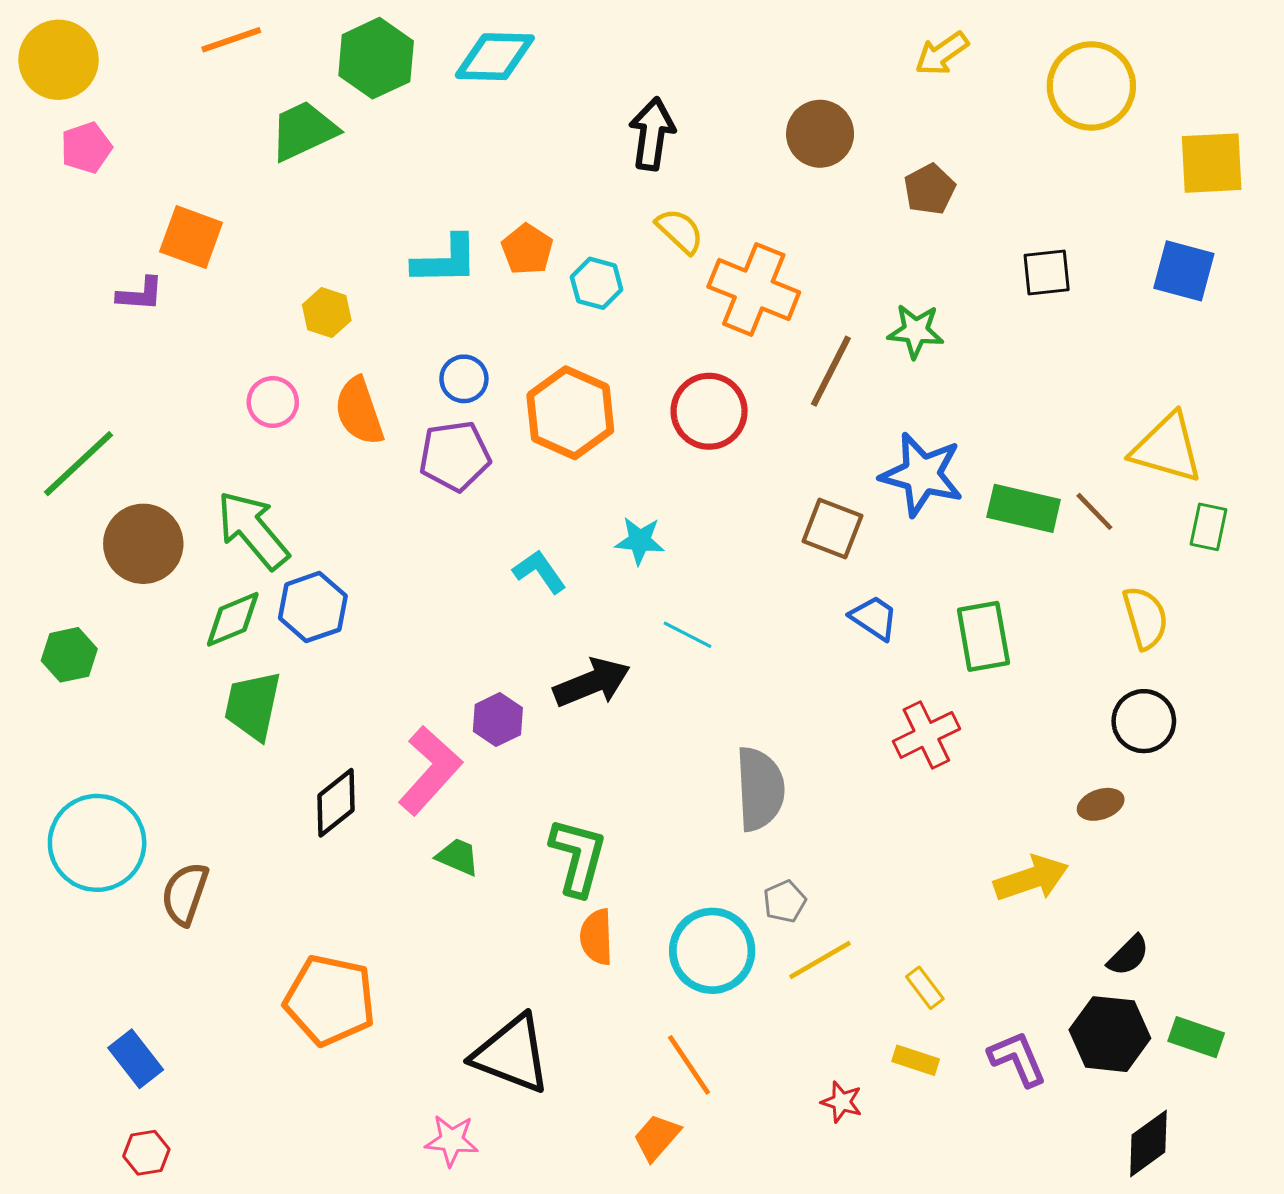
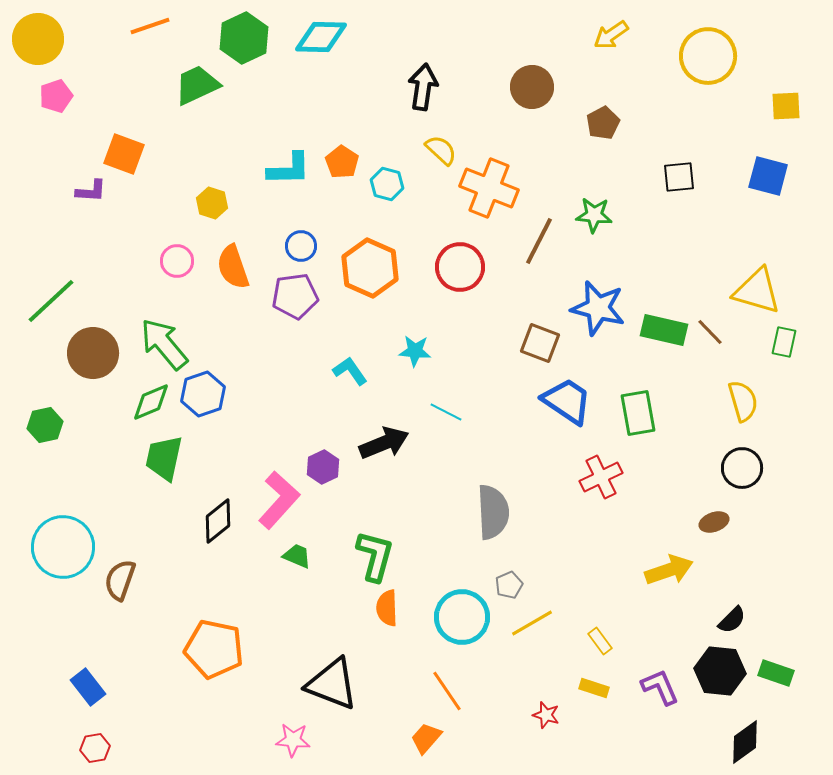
yellow square: (1212, 163) -> (786, 106), size x0.7
blue trapezoid: (874, 618) -> (567, 401), size x1.6

